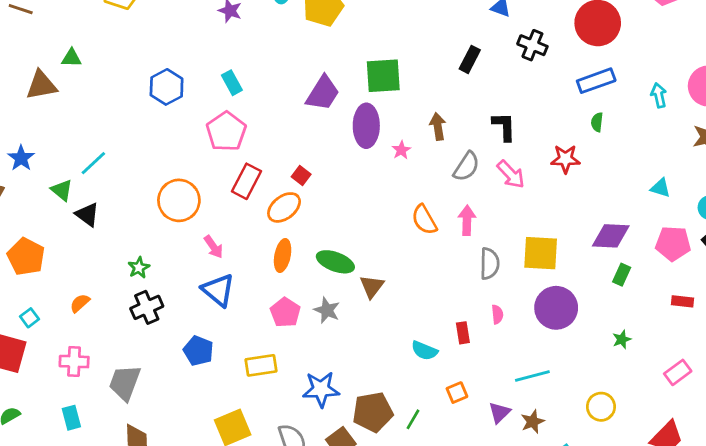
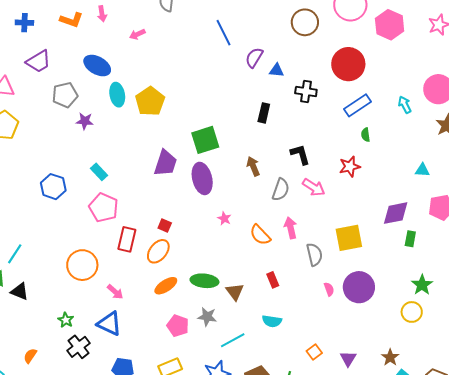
pink star: (401, 150) -> (224, 218), moved
orange ellipse: (283, 255) -> (166, 286), turned 60
blue triangle: (218, 290) -> (109, 324), moved
purple circle: (556, 308) -> (359, 287), moved
red rectangle: (463, 333) -> (273, 280), moved
green star: (622, 339) -> (422, 285), size x1.5
cyan semicircle: (424, 351) -> (272, 321), moved
cyan line: (532, 376) -> (233, 340), moved
yellow circle: (601, 407) -> (412, 312), moved
brown star: (533, 422) -> (390, 357), moved

